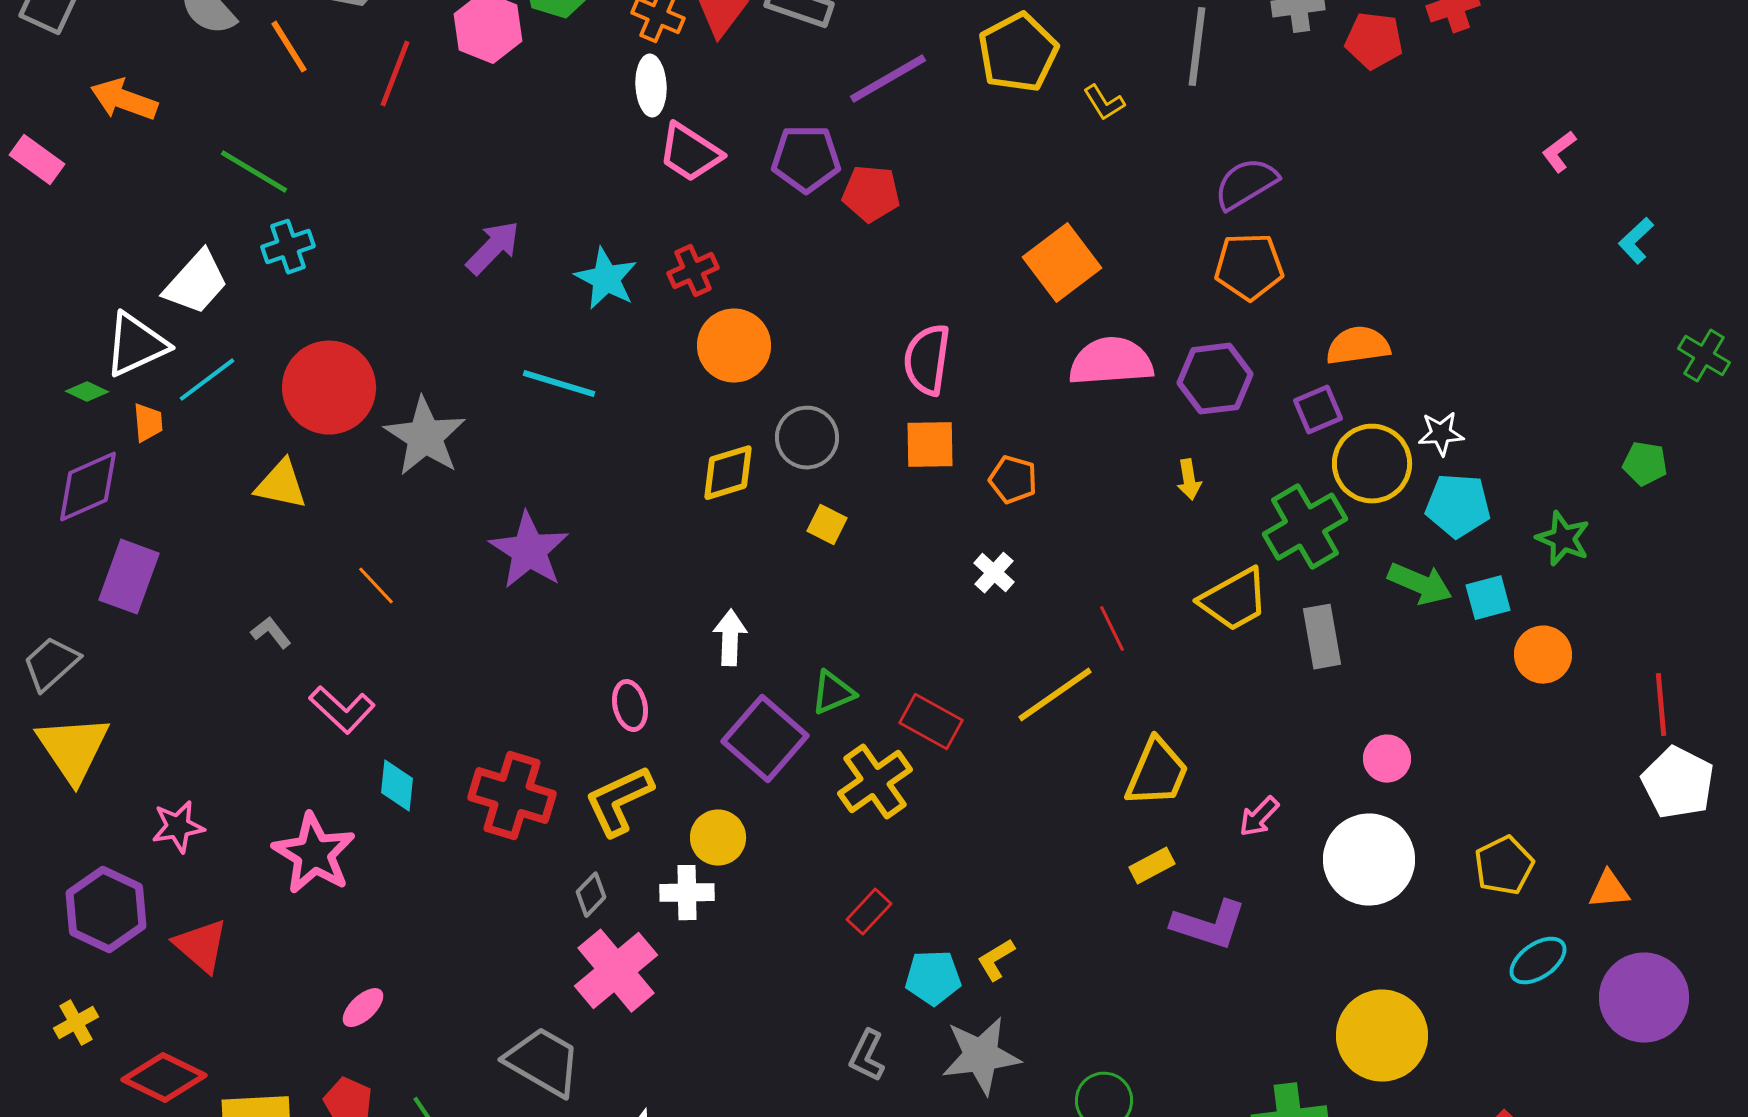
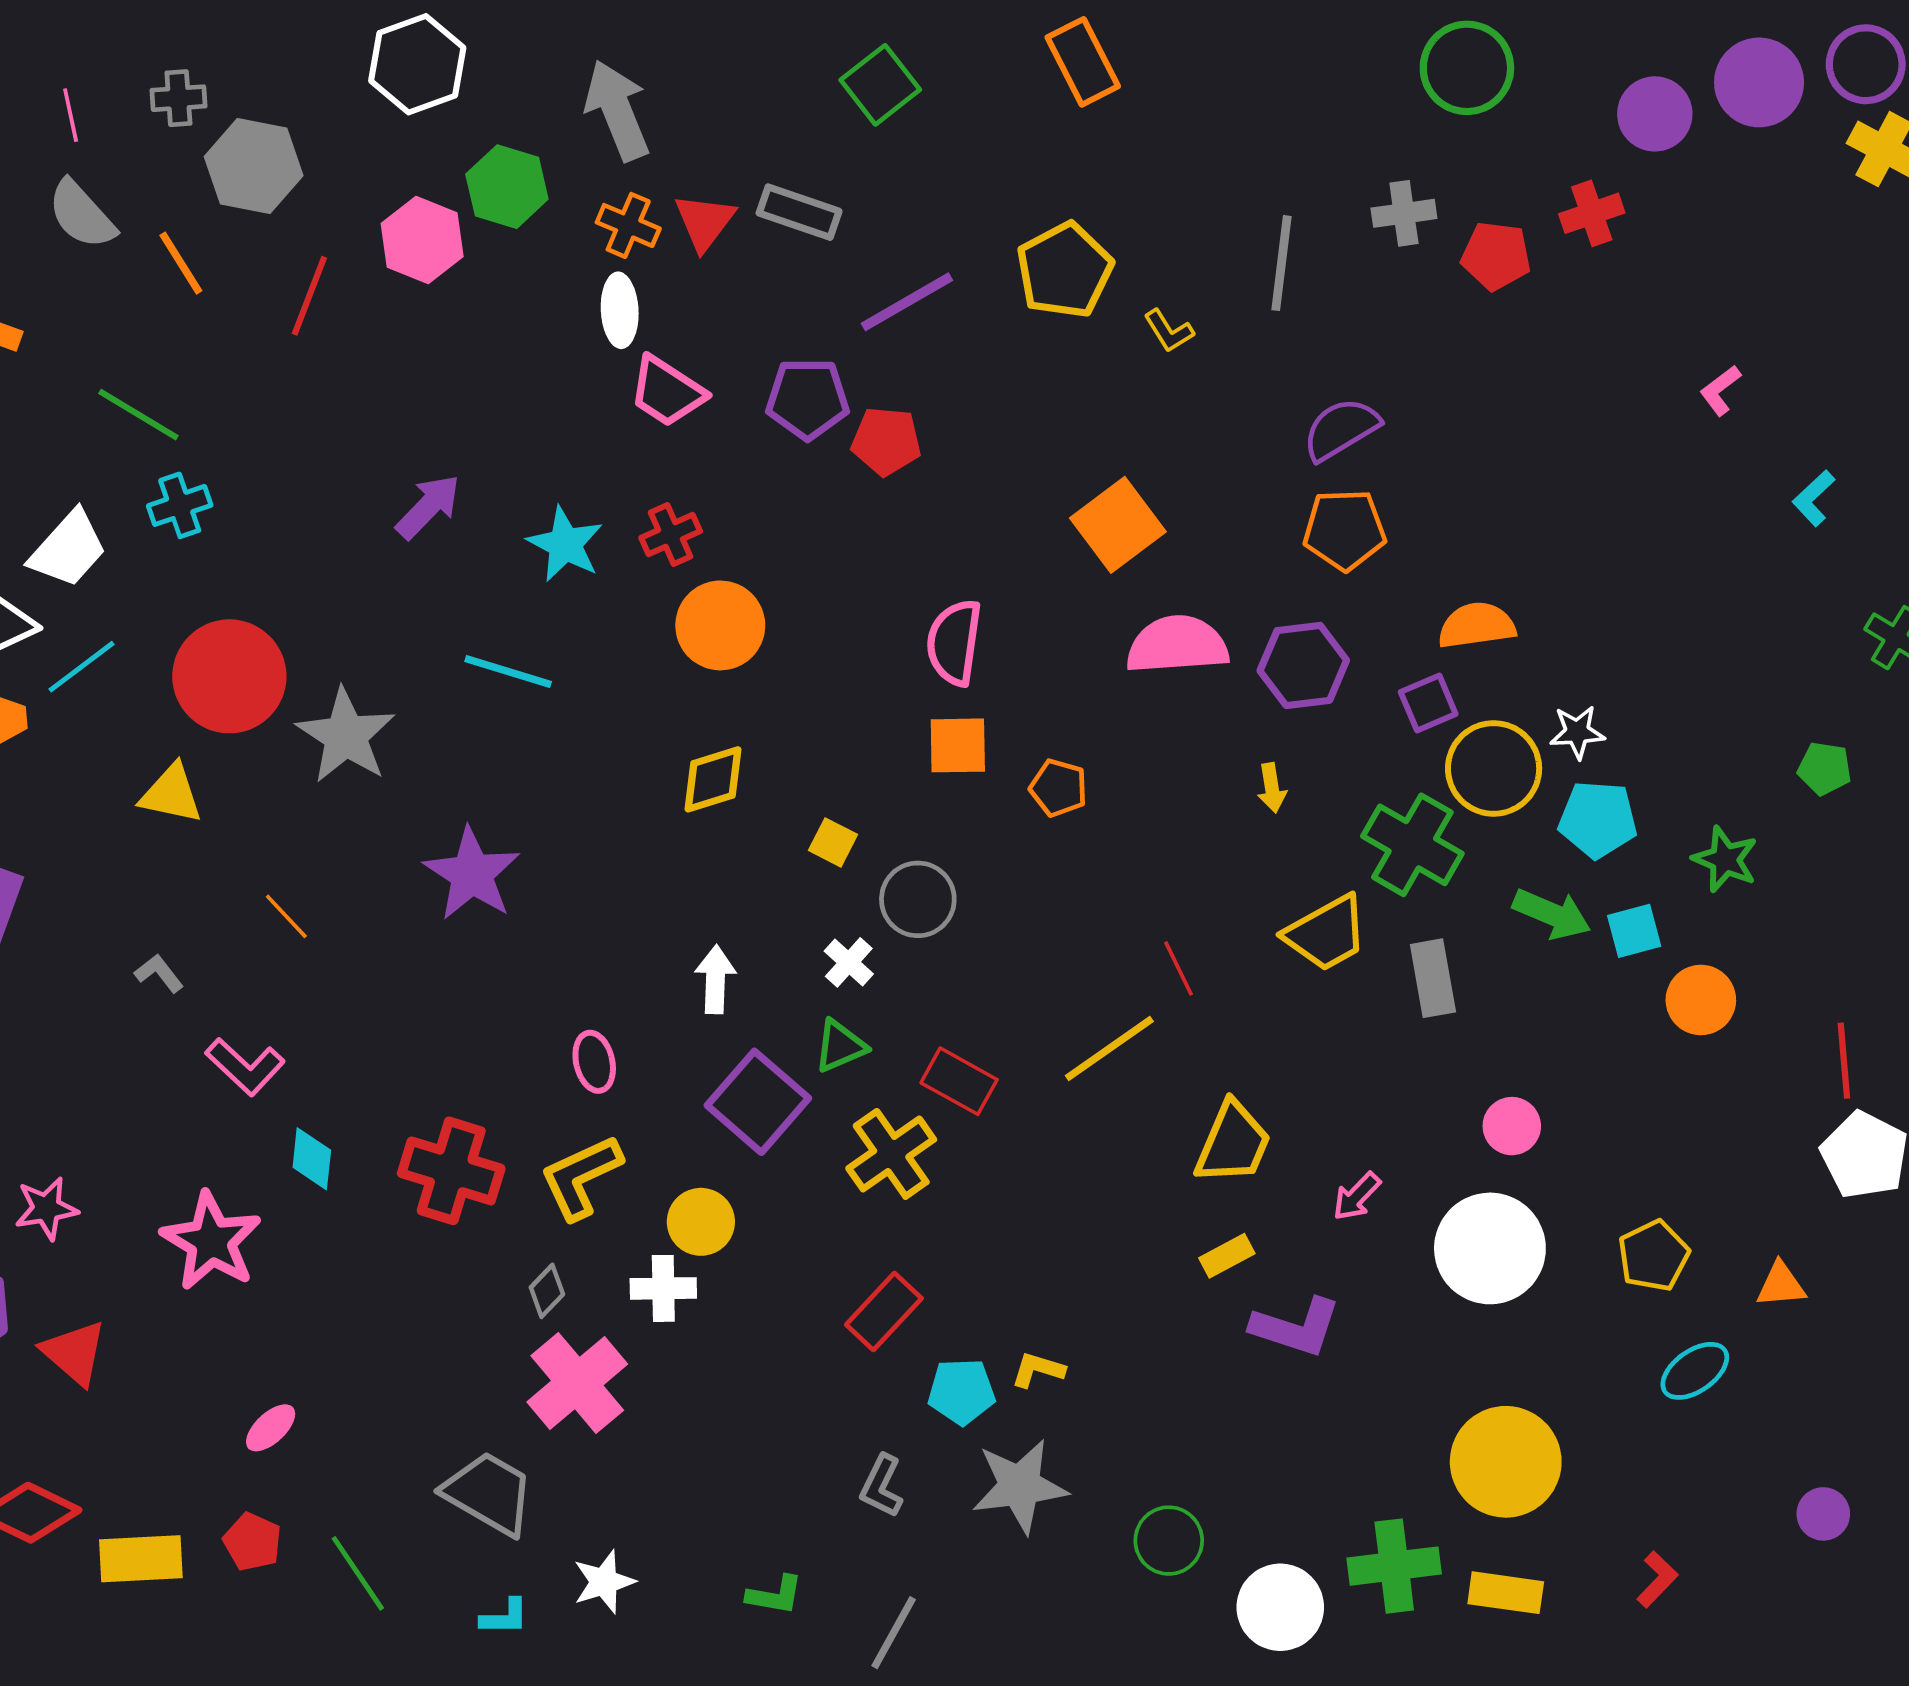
gray circle: (807, 438) -> (918, 899), moved
green cross: (1305, 527) -> (1412, 845), turned -30
white cross: (994, 573) -> (849, 962), moved
red rectangle: (869, 912) -> (884, 1311), size x1.4
yellow L-shape: (996, 960) -> (1038, 1370), turned 48
purple circle: (1644, 998) -> (1823, 1514), moved, size x0.5

